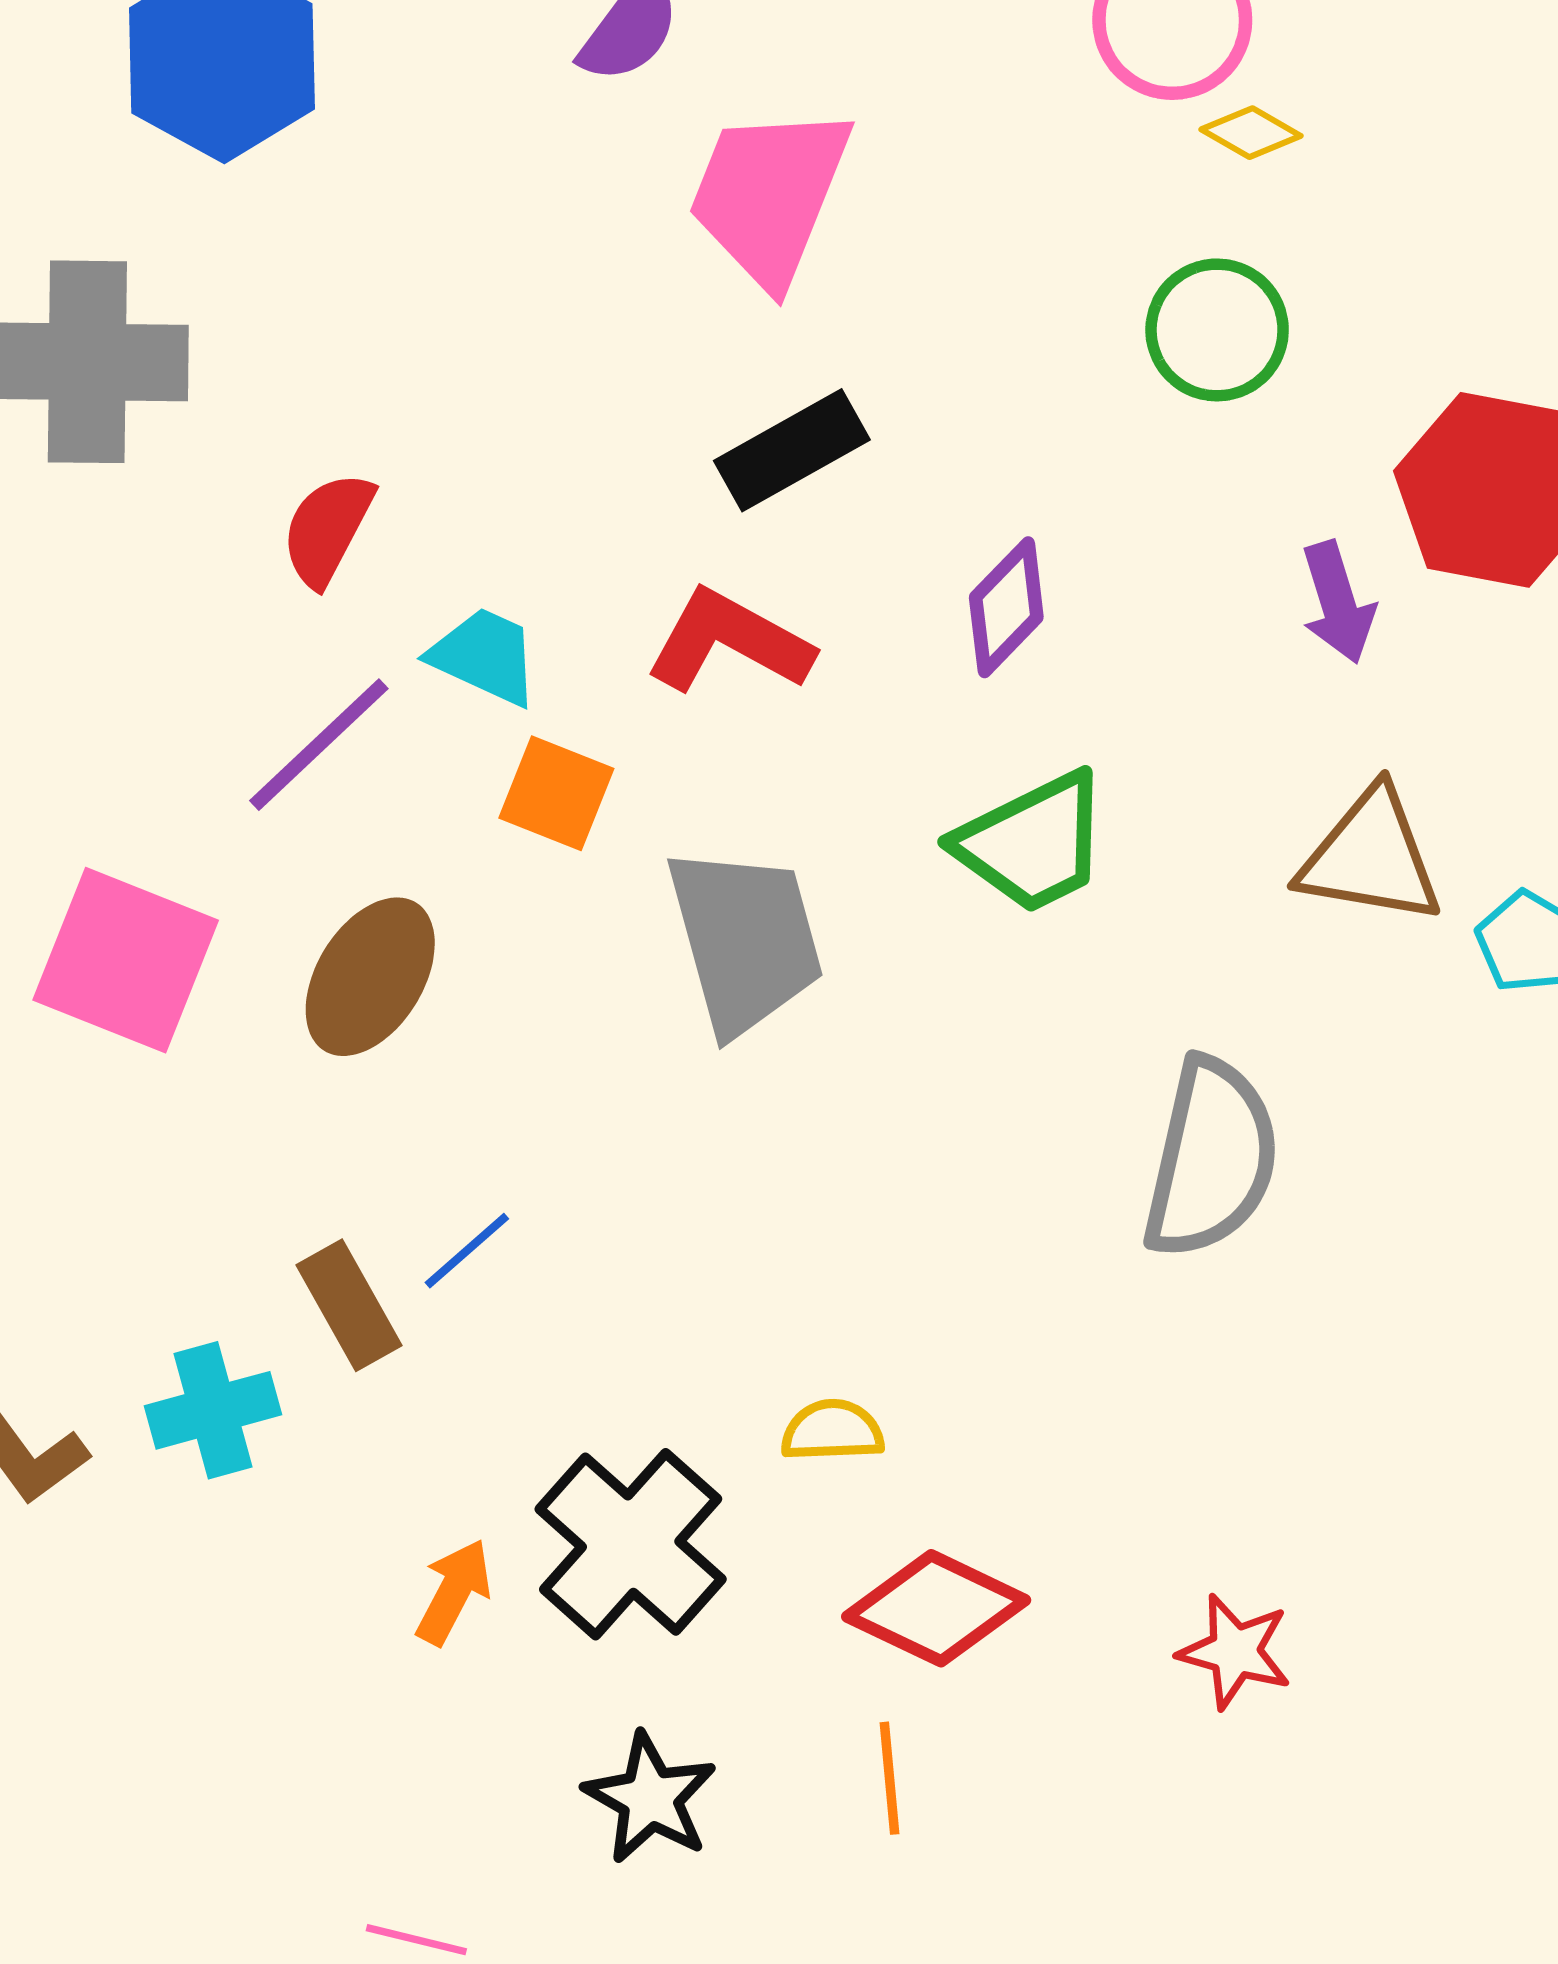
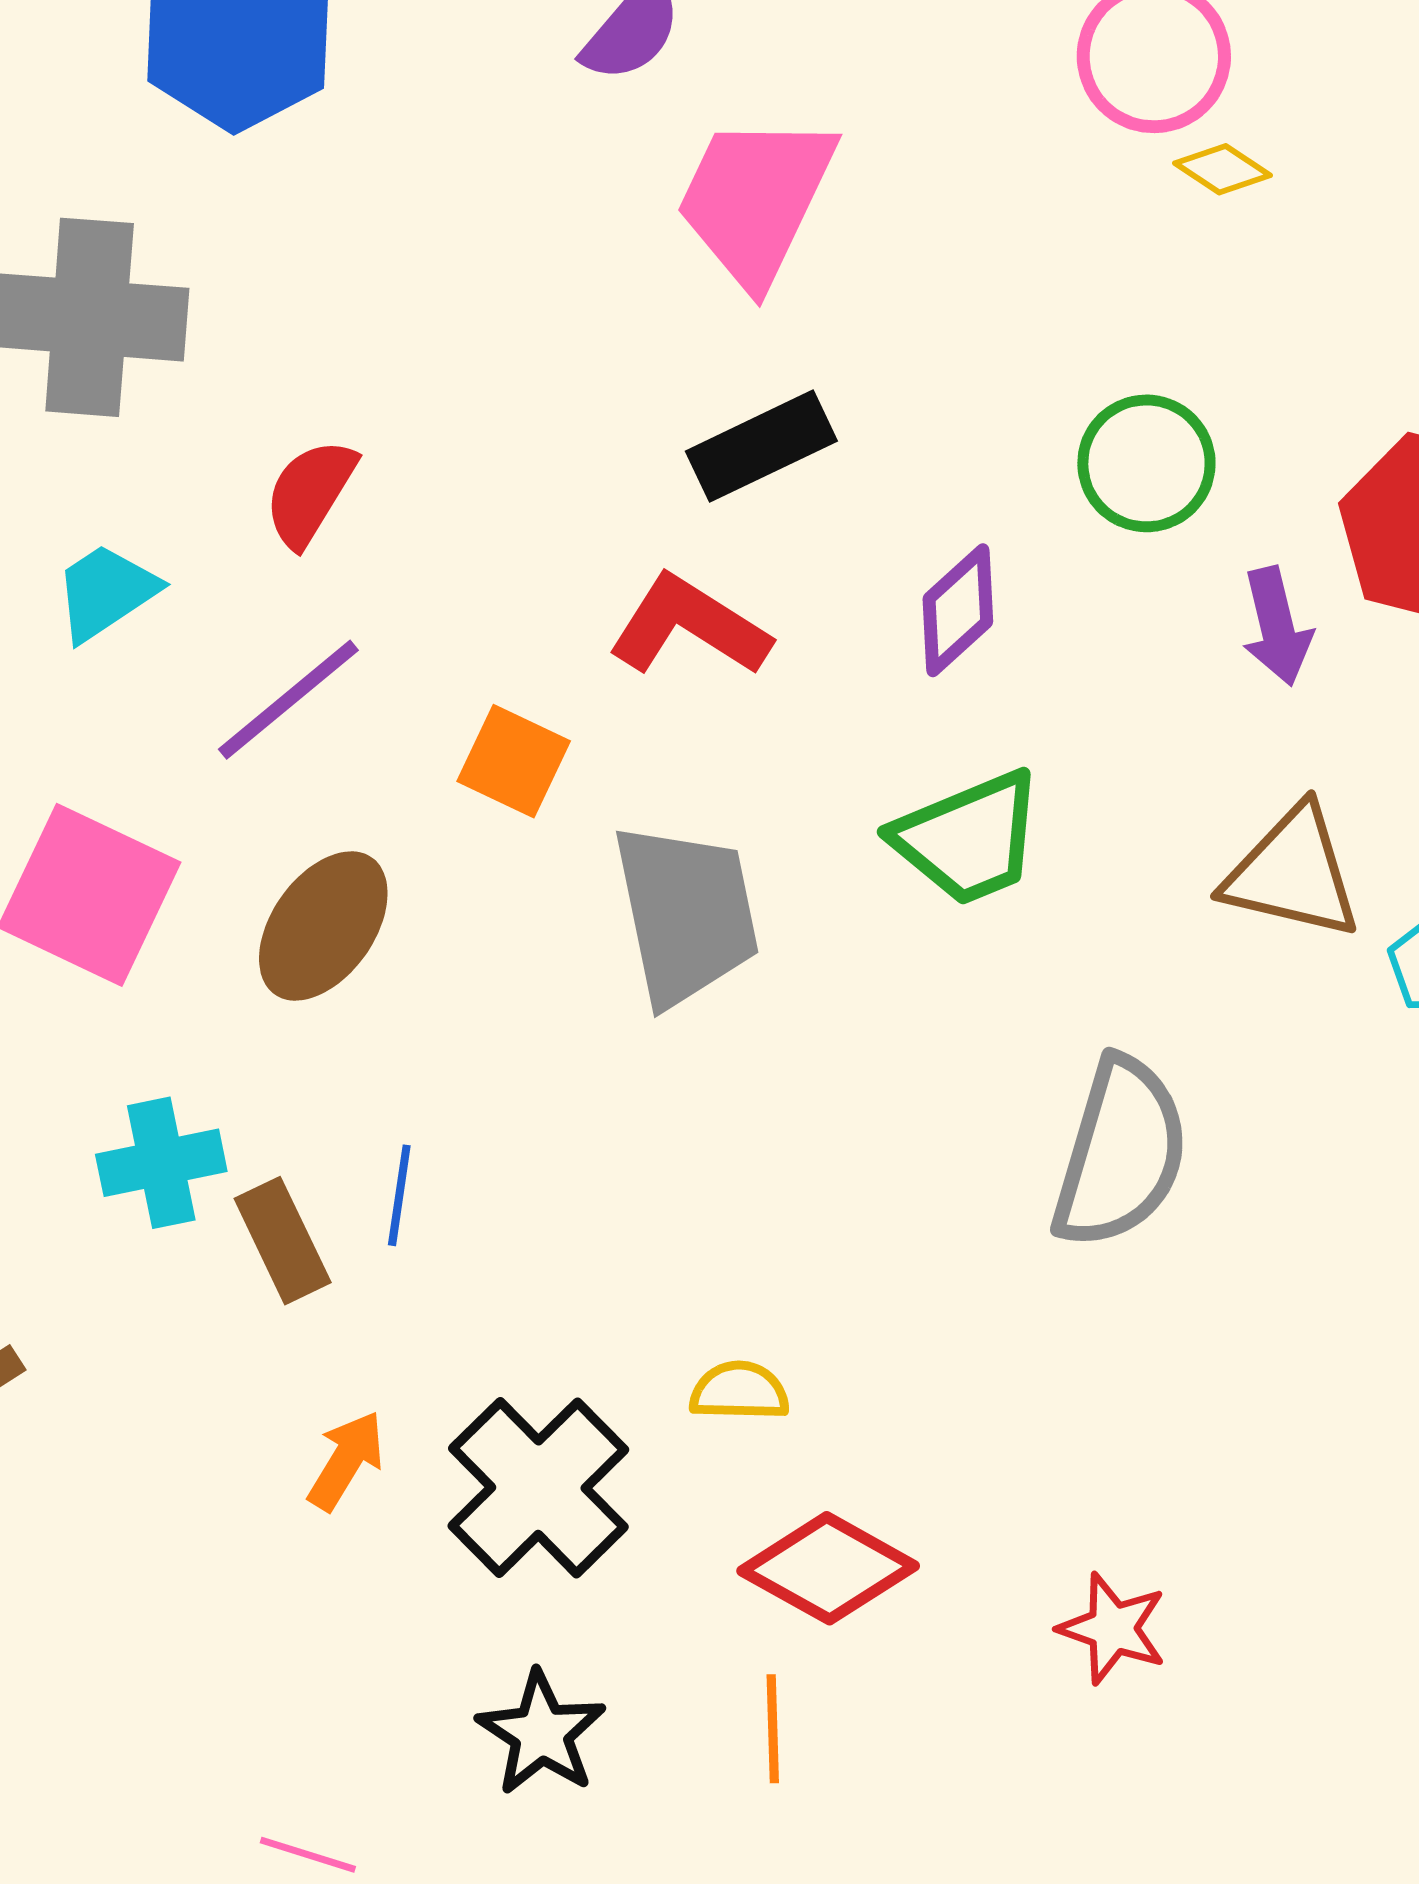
green circle: (1217, 330) -> (1146, 463), moved
cyan trapezoid: (485, 656) -> (106, 592), moved, turned -62
blue line: (467, 1251) -> (399, 1195), turned -44
cyan cross: (213, 1410) -> (161, 1163), moved
orange arrow: (454, 1592) -> (346, 1461), moved

